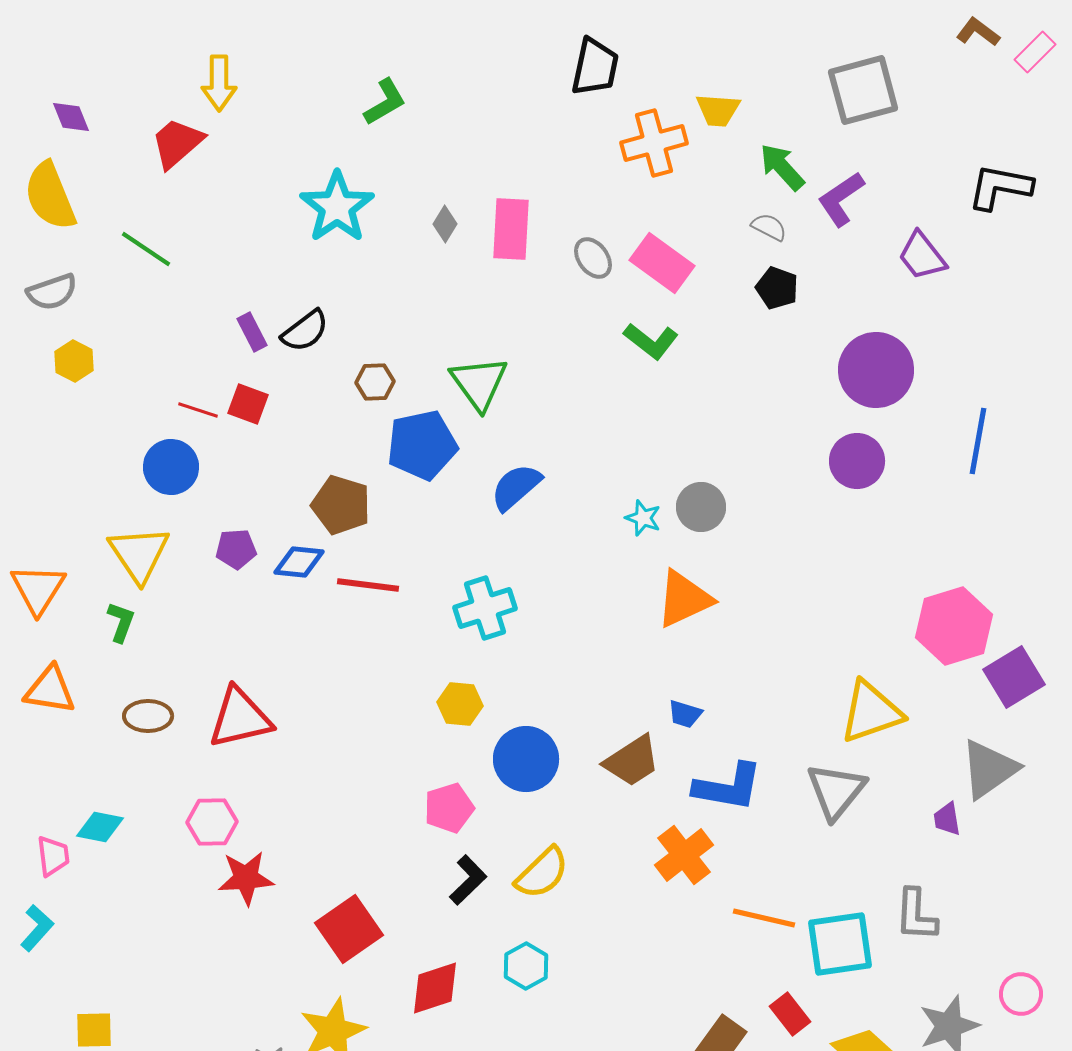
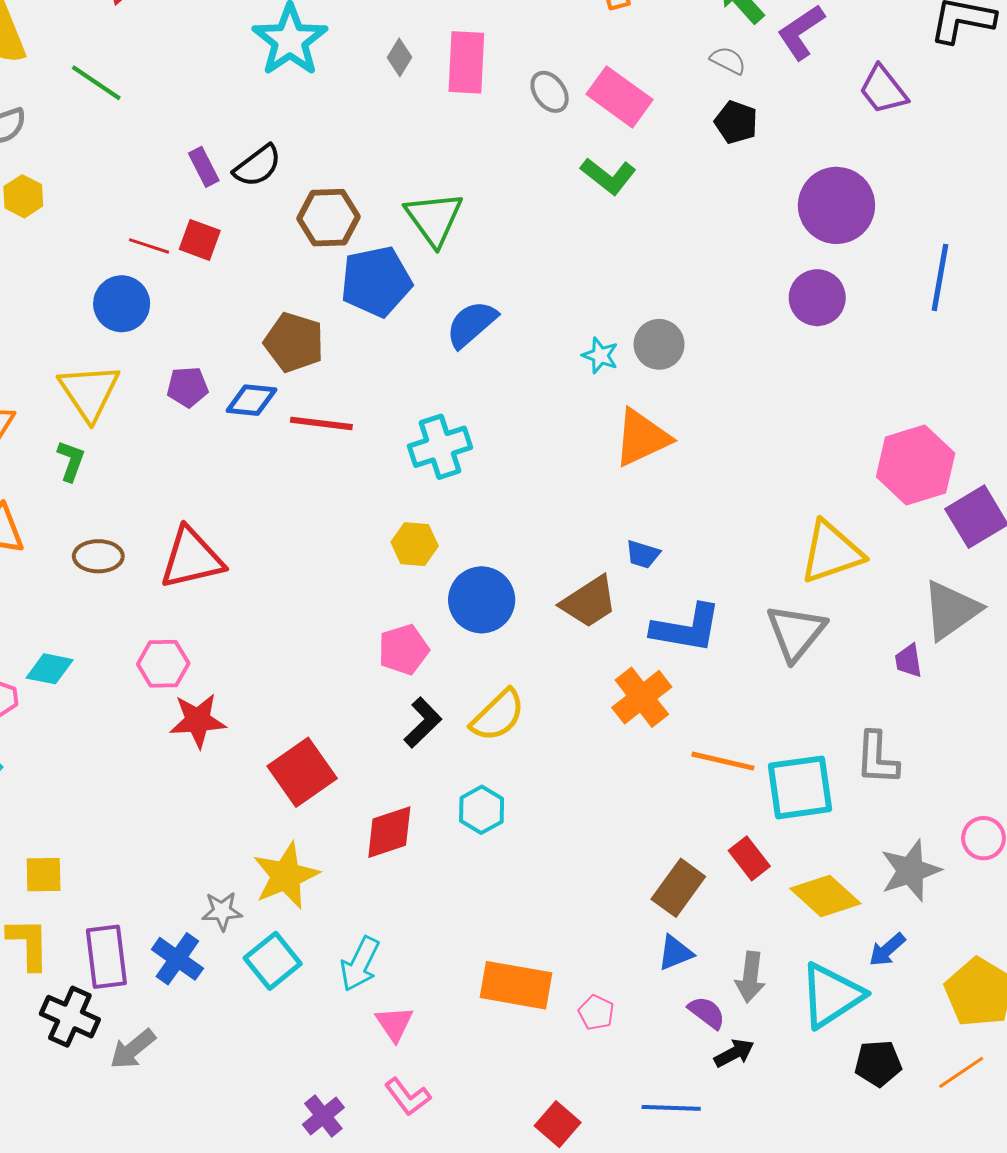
brown hexagon: (375, 382) -> (328, 218), size x1.5

